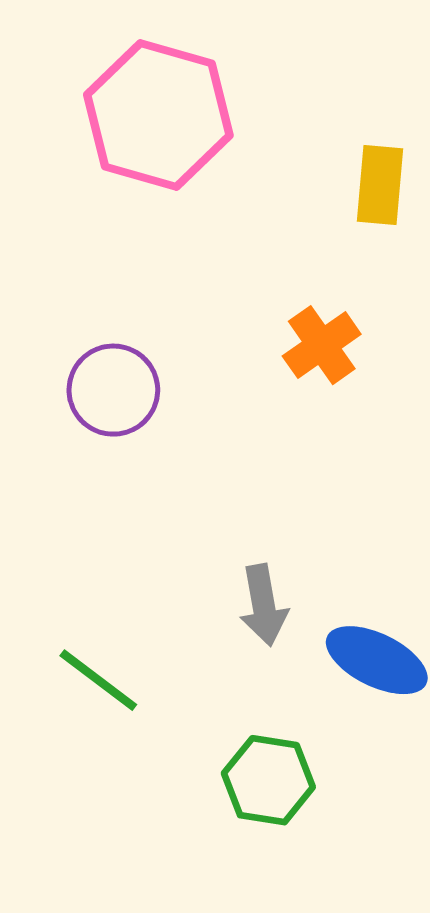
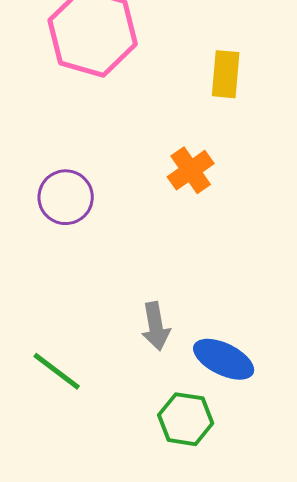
green hexagon: (268, 780) -> (186, 419), moved

